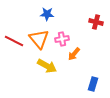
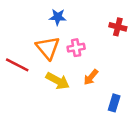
red line: (14, 41) -> (17, 65), moved
orange arrow: (74, 54) -> (91, 77), moved

